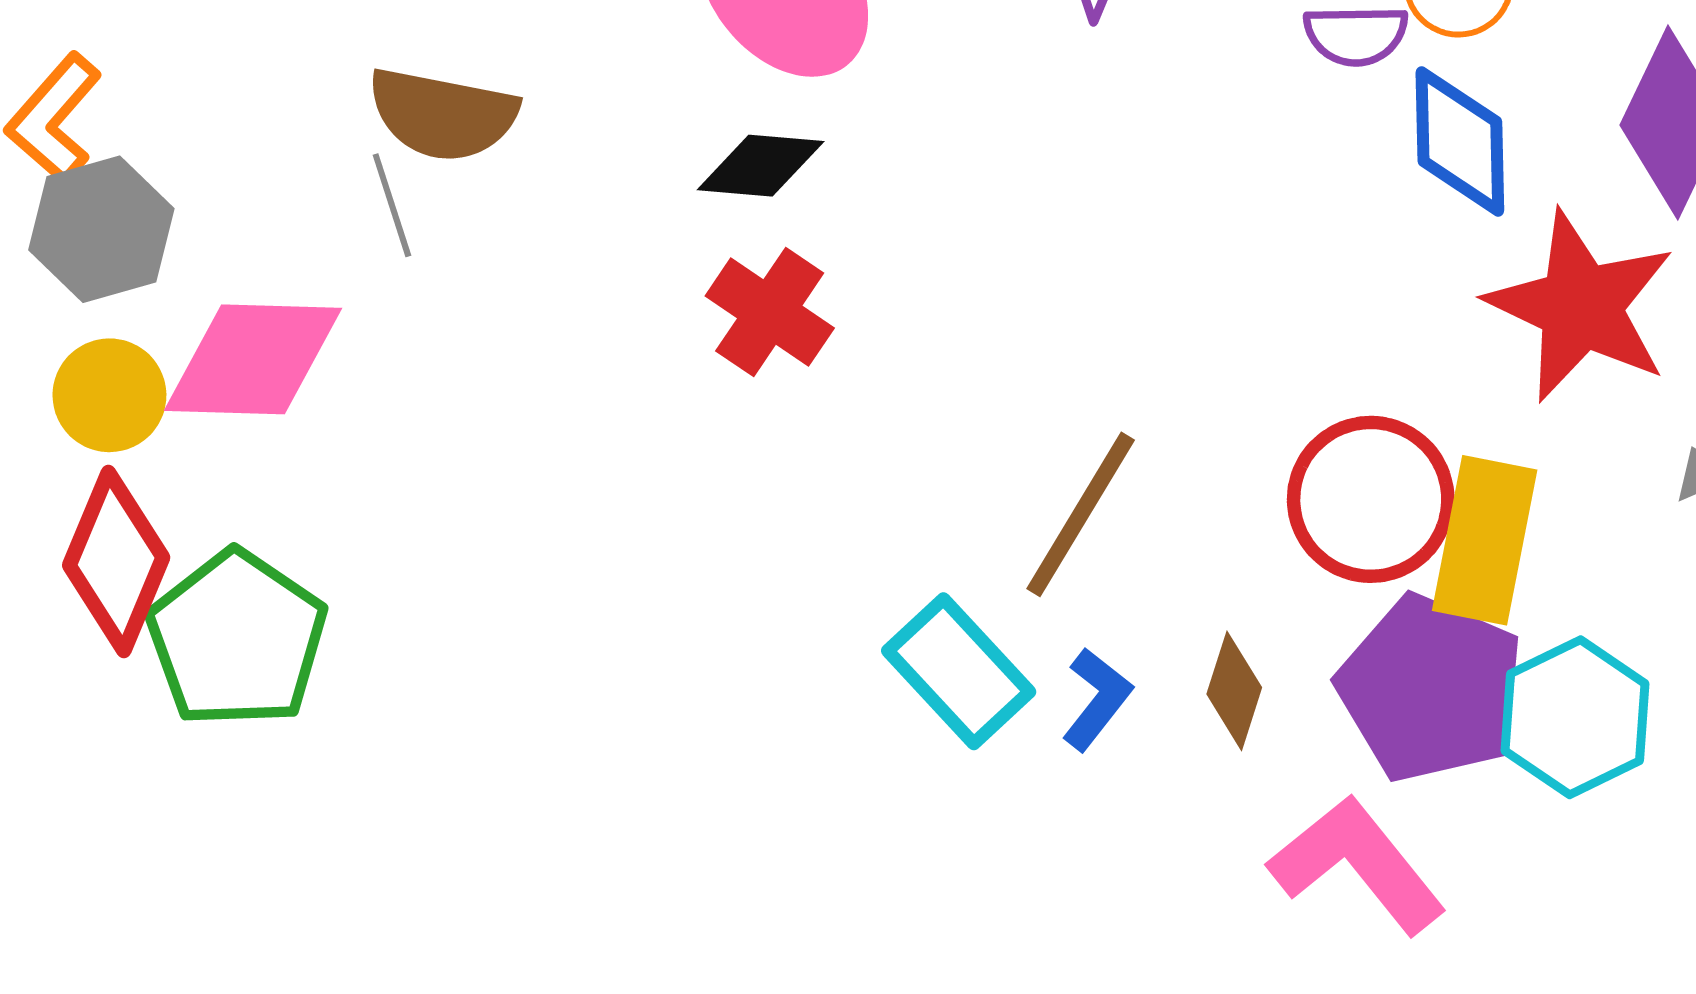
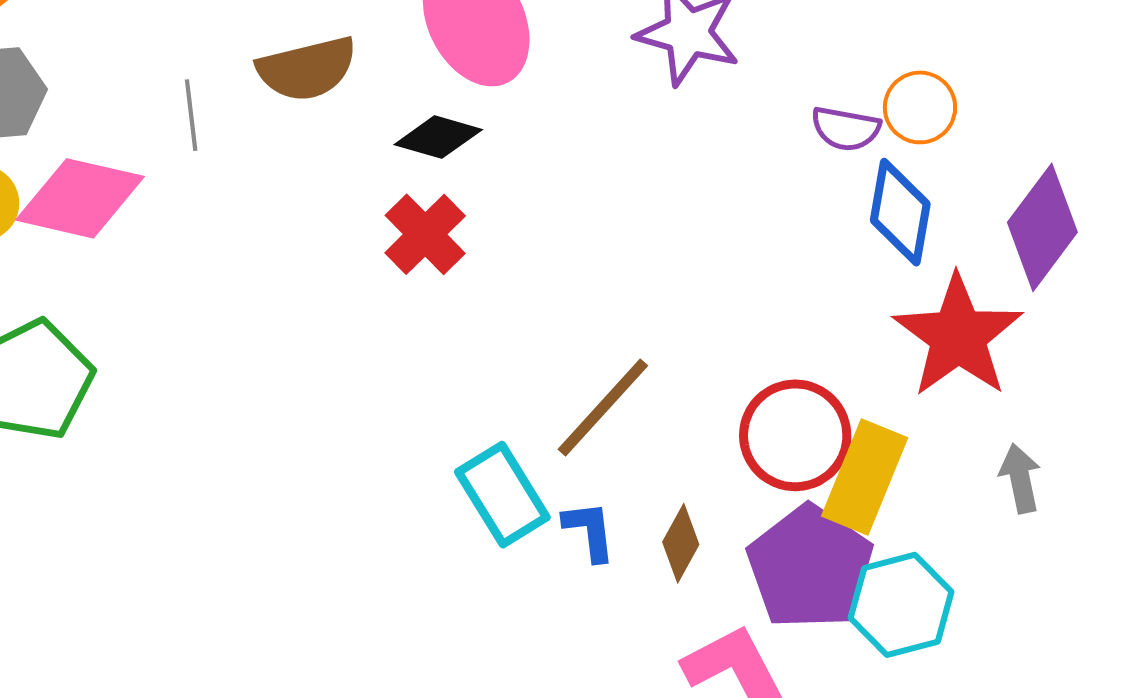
brown semicircle: (443, 114) -> (307, 69), moved, turned -36
blue L-shape: (1097, 699) -> (589, 531), turned -56

